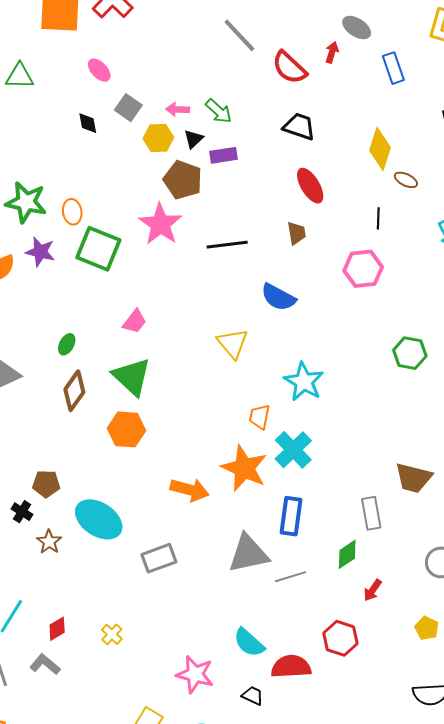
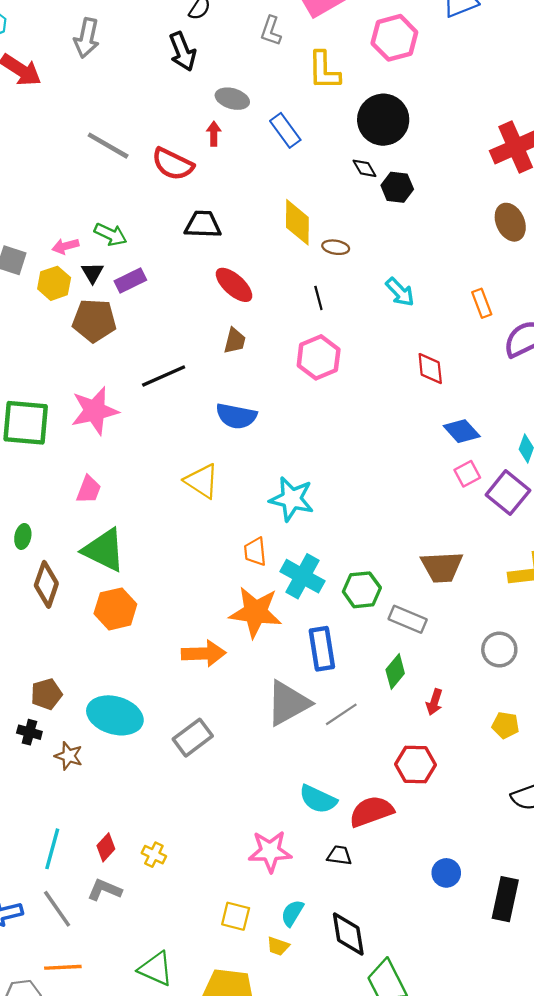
pink star: (160, 224) -> (95, 411), moved, turned -30
brown trapezoid: (296, 233) -> (235, 341), turned 40
green hexagon: (410, 353) -> (362, 590), moved
gray rectangle: (371, 513) -> (408, 619), turned -40
yellow cross: (112, 634) -> (154, 855), moved

